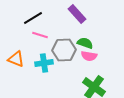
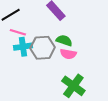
cyan cross: (44, 63) -> (23, 47), moved

